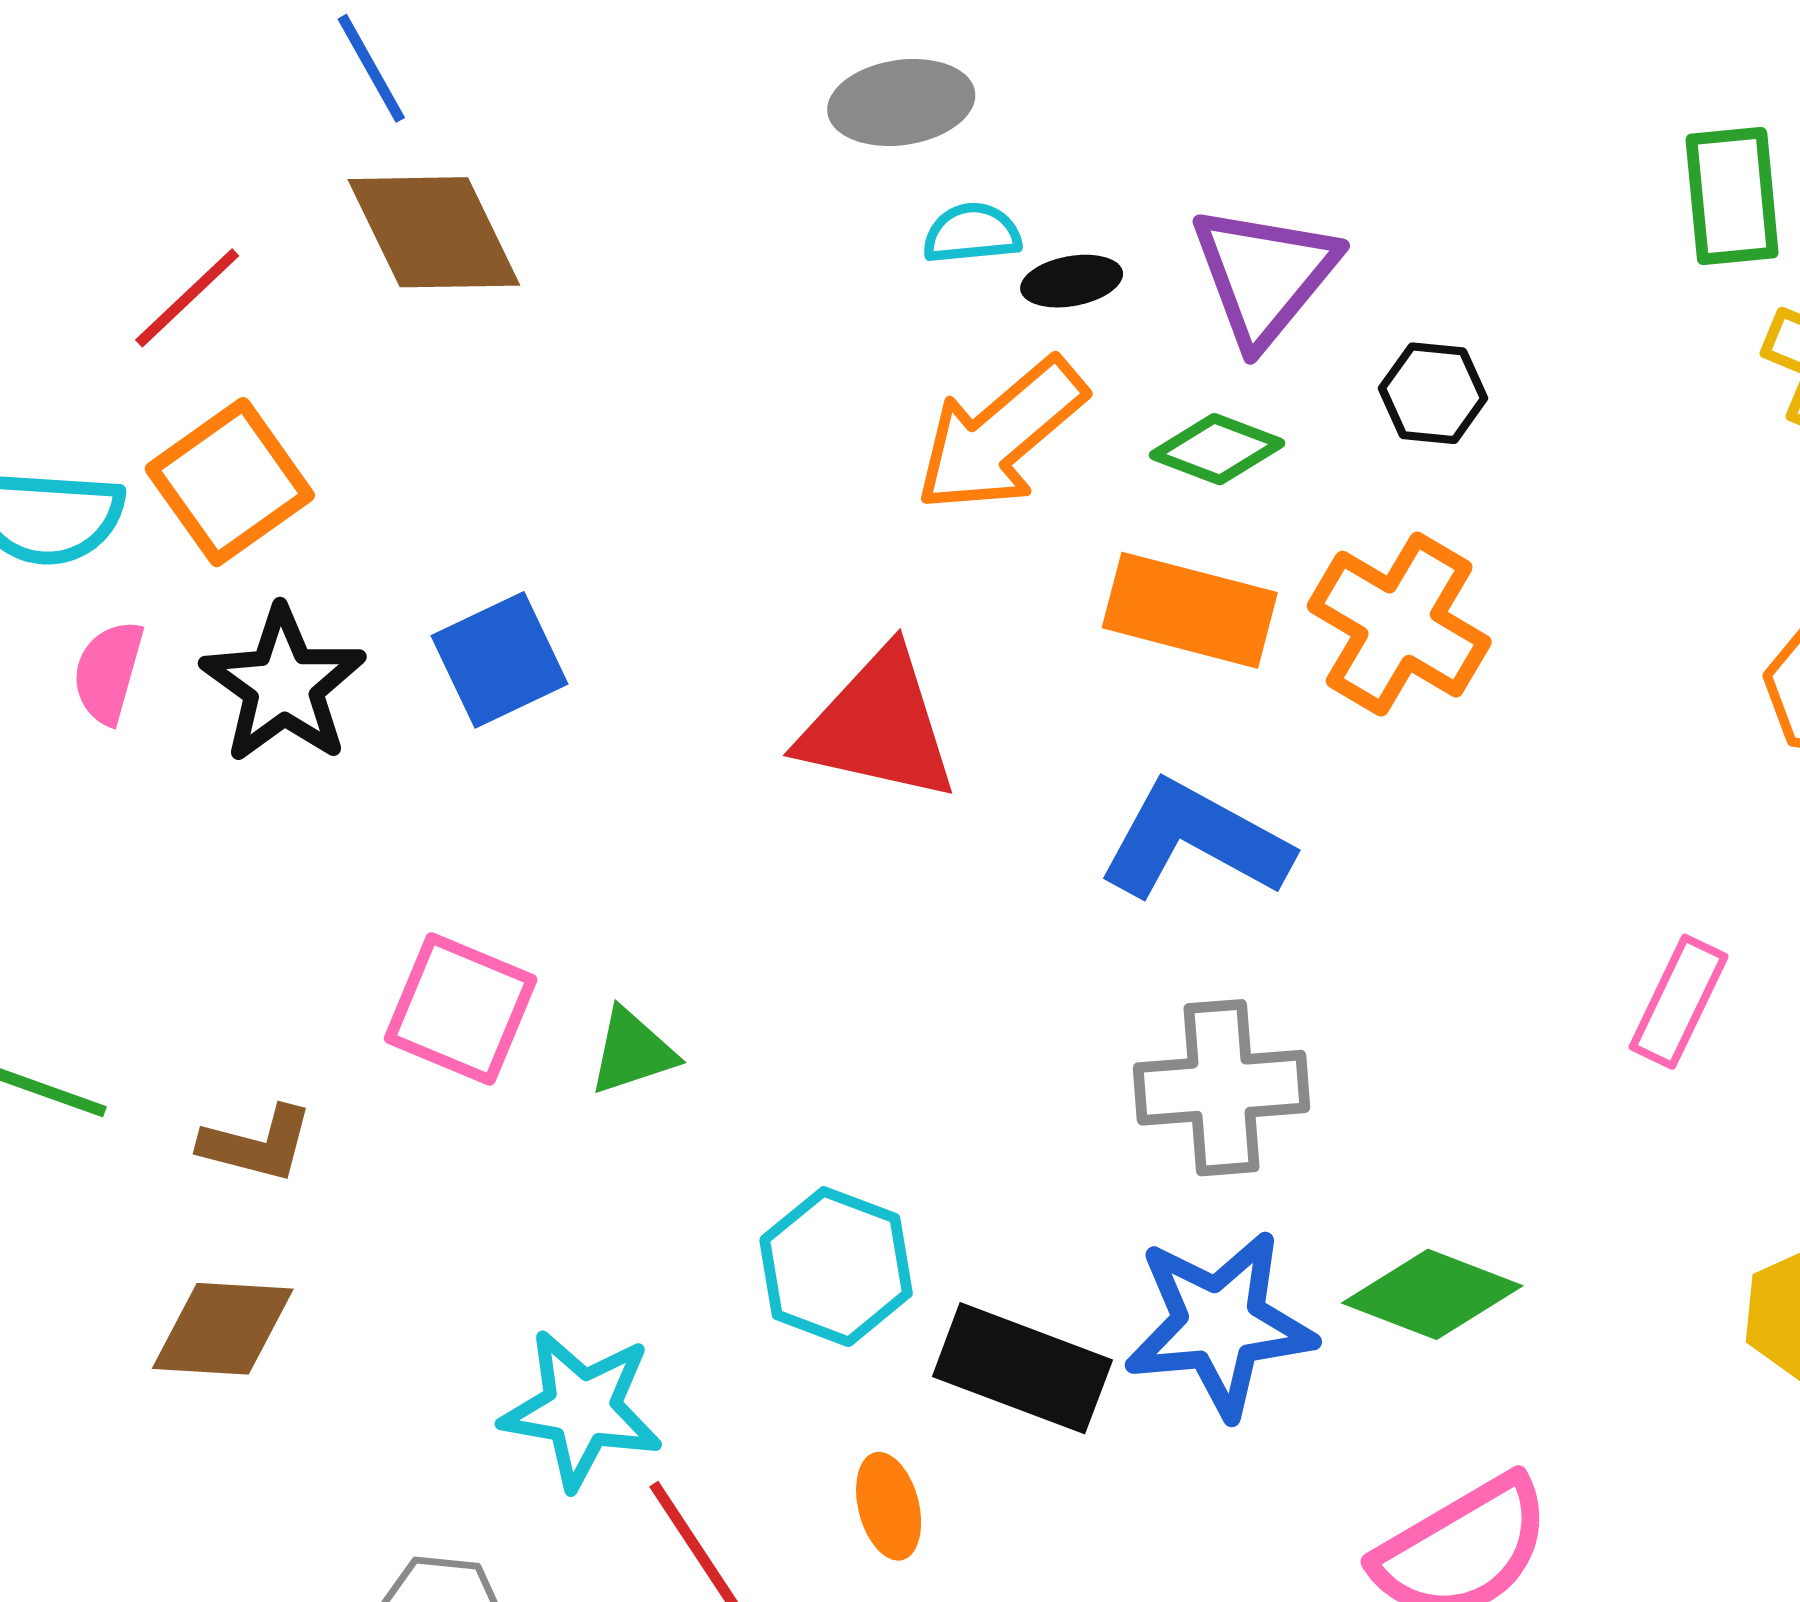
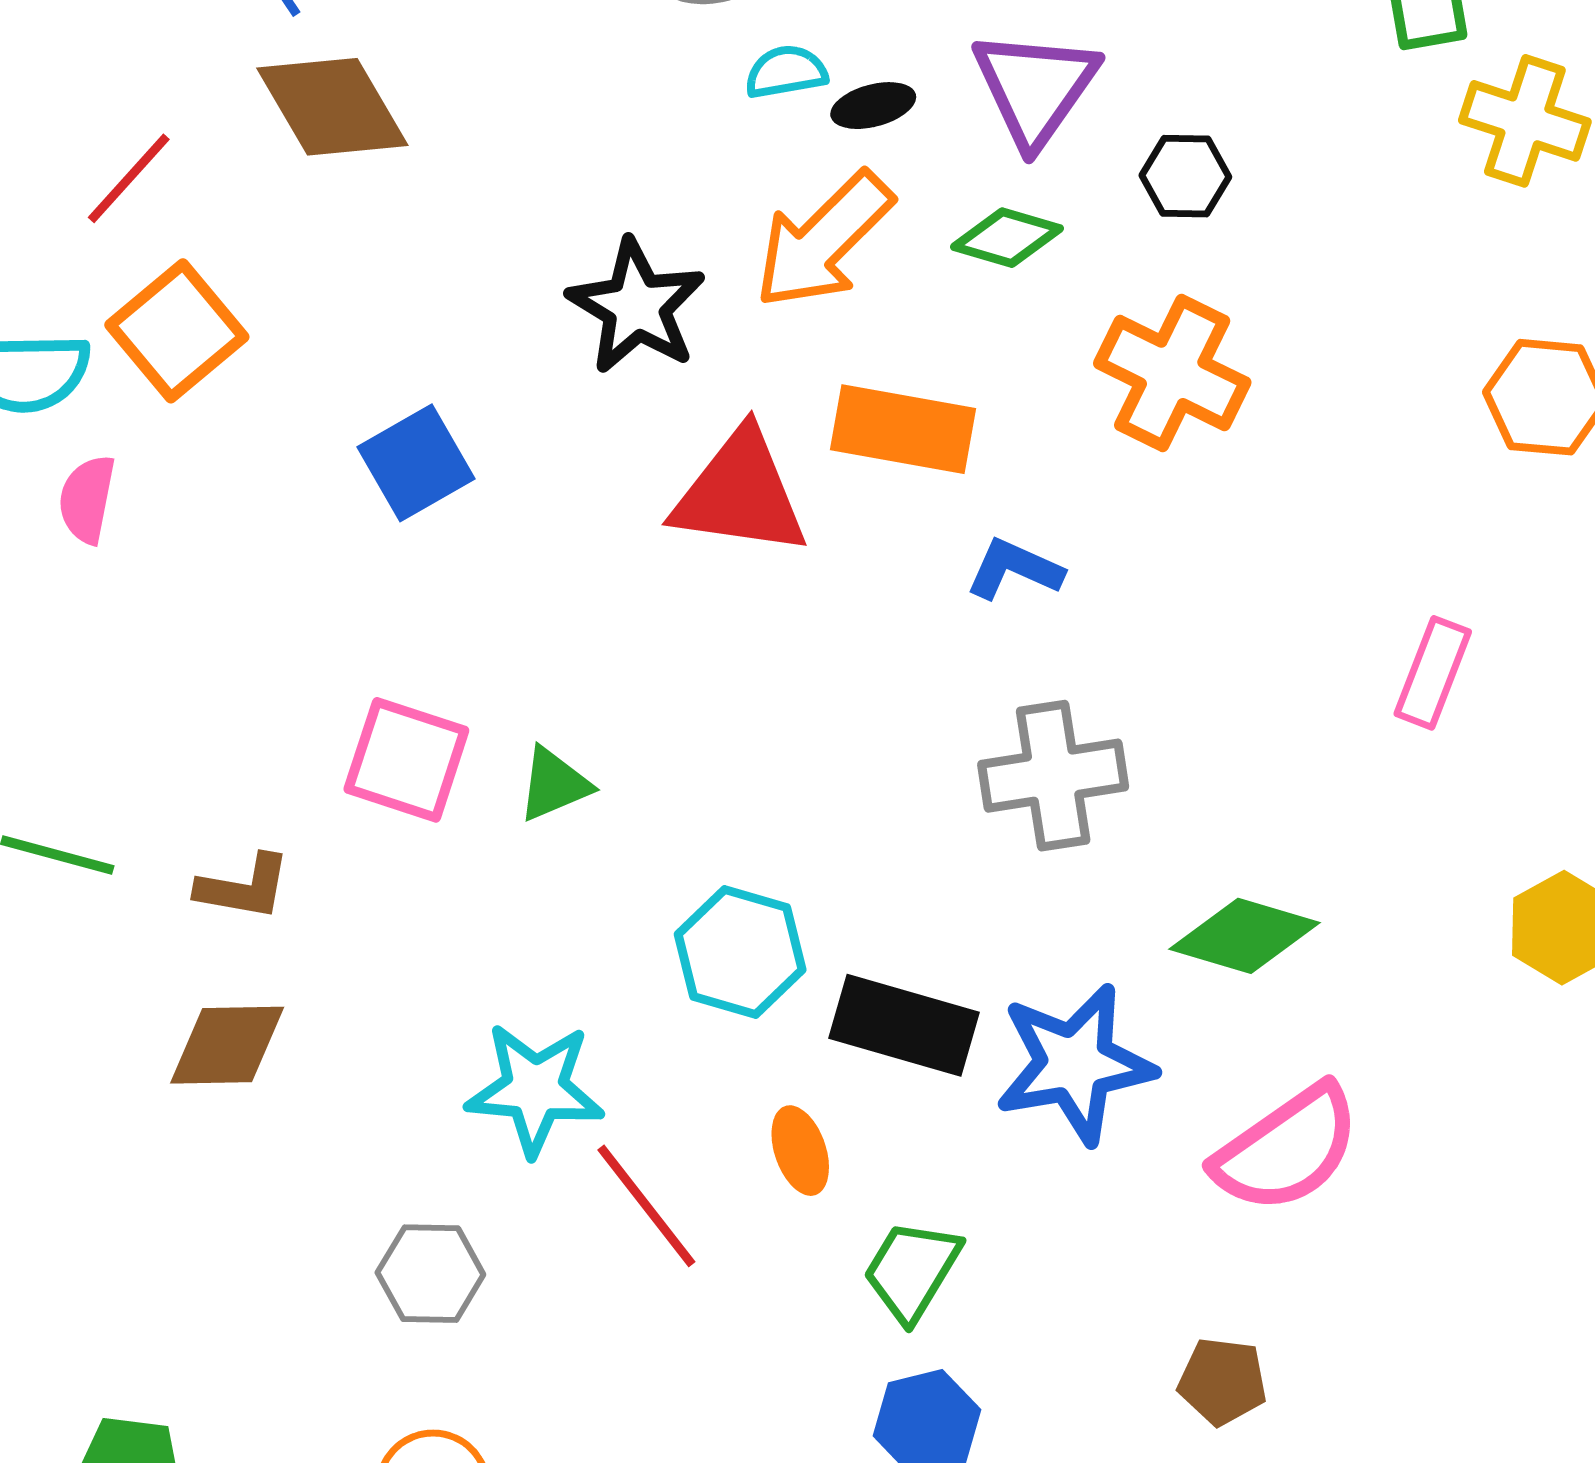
orange rectangle: (1190, 610) -> (903, 429), moved
black star: (283, 685) -> (637, 306), moved
blue L-shape: (1195, 841) -> (1014, 569), size x0.6
blue star: (1220, 1324) -> (1075, 1064), moved

